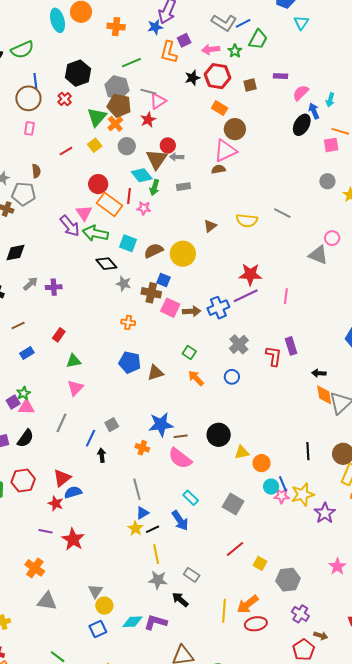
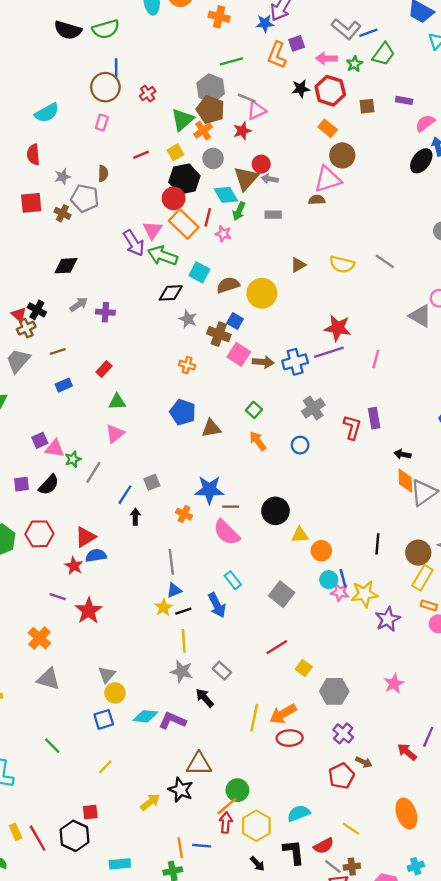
black hexagon: (78, 73) -> (184, 179), moved
black diamond: (106, 264) -> (171, 293), turned -60
green star: (24, 393) -> (73, 459), moved

